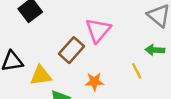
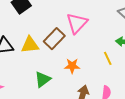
yellow triangle: (41, 75) -> (30, 45), moved

